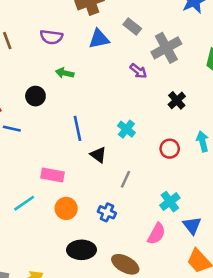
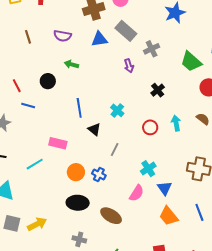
gray rectangle: (132, 27) -> (126, 31), size x1.5
gray cross: (166, 48) -> (152, 49), size x0.7
purple arrow: (138, 71) -> (129, 66), turned 32
orange circle: (66, 208) -> (76, 172), moved

